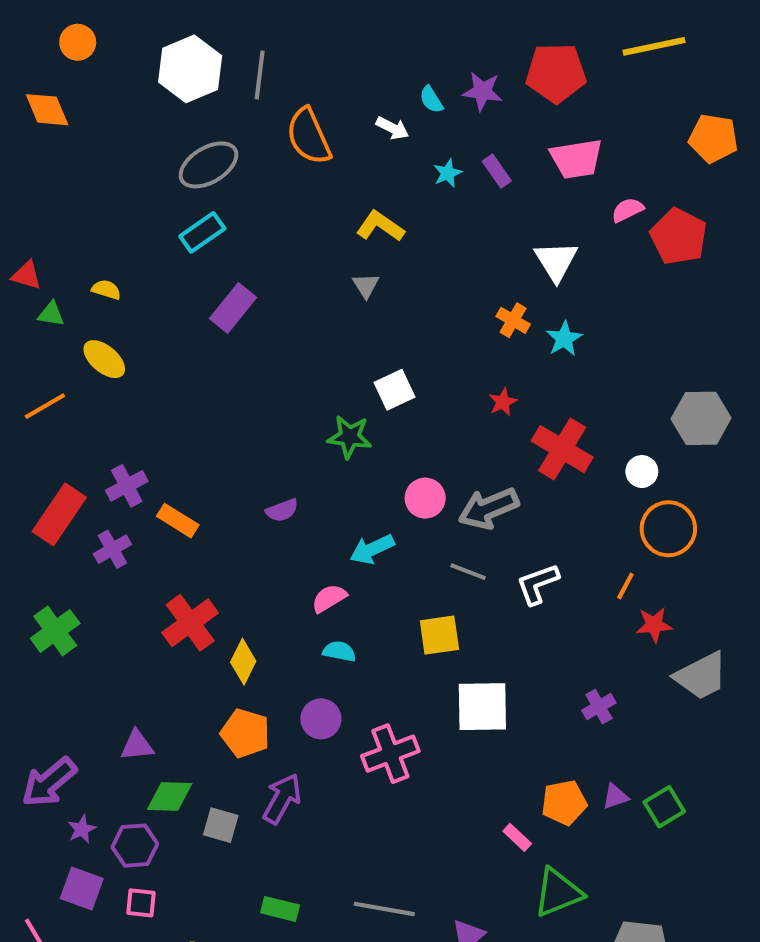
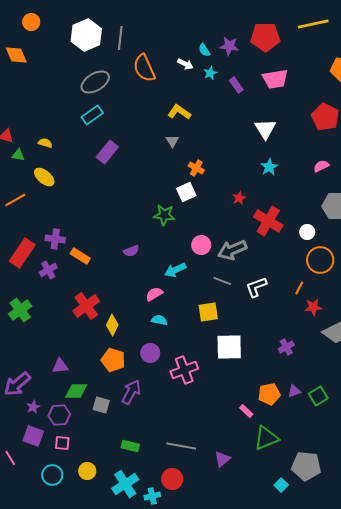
cyan star: (448, 173) -> (210, 73), moved
pink semicircle: (628, 210) -> (321, 166), moved
orange cross: (513, 320) -> (196, 168), moved
purple cross: (127, 486) -> (55, 239), turned 36

